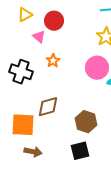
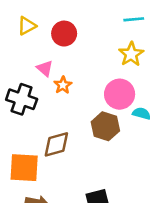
pink triangle: (39, 37) -> (45, 68), moved
brown hexagon: (86, 122) -> (105, 126), moved

